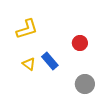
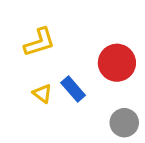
red circle: (80, 43) -> (117, 63), size x1.6

